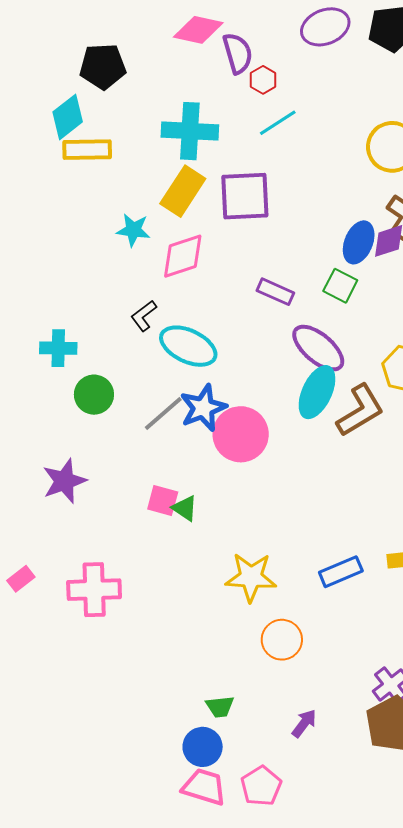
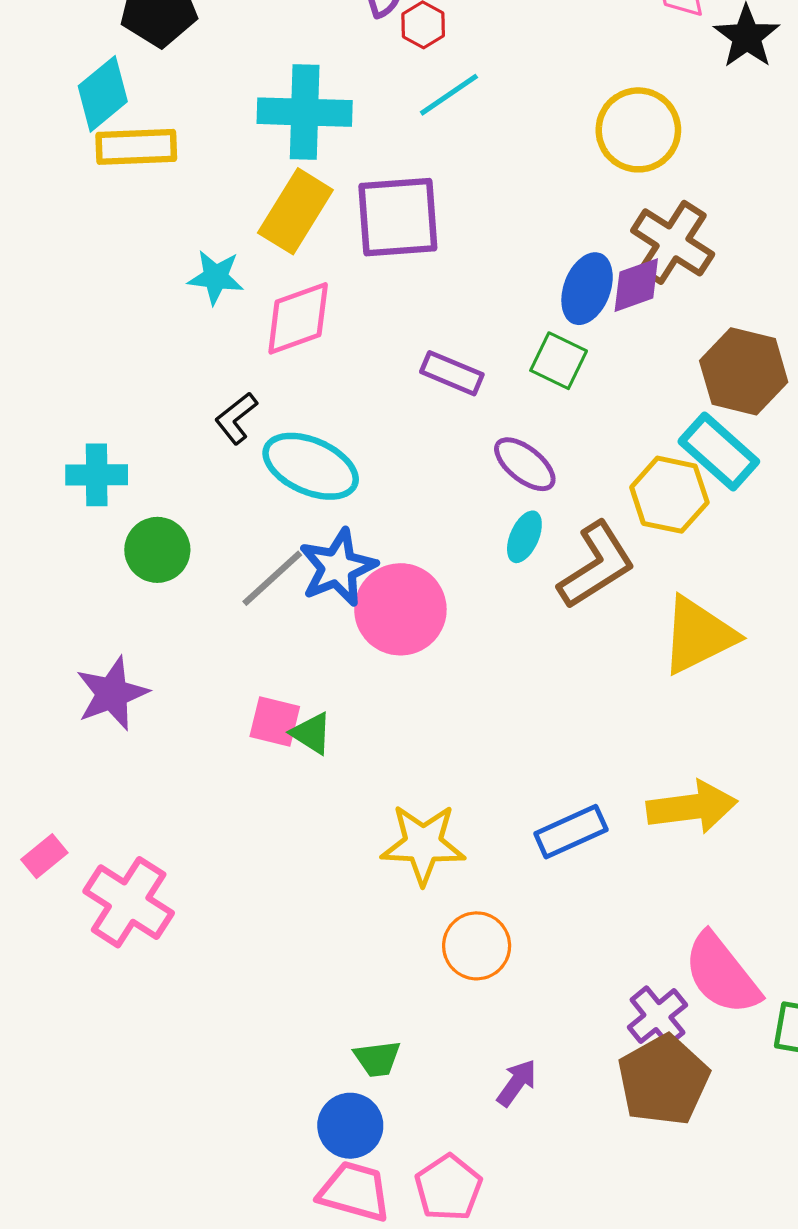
purple ellipse: (318, 348) -> (525, 464), size x0.7
cyan ellipse: (317, 392) -> (524, 537), size x0.6
pink cross: (94, 590) -> (129, 902), moved, turned 36

